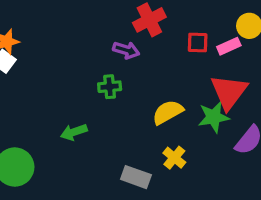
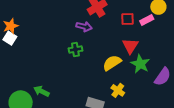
red triangle: (229, 92) -> (130, 46), moved, size x0.7
green star: (214, 117) -> (140, 64), turned -30
green arrow: (74, 132) -> (41, 91), moved, turned 49

